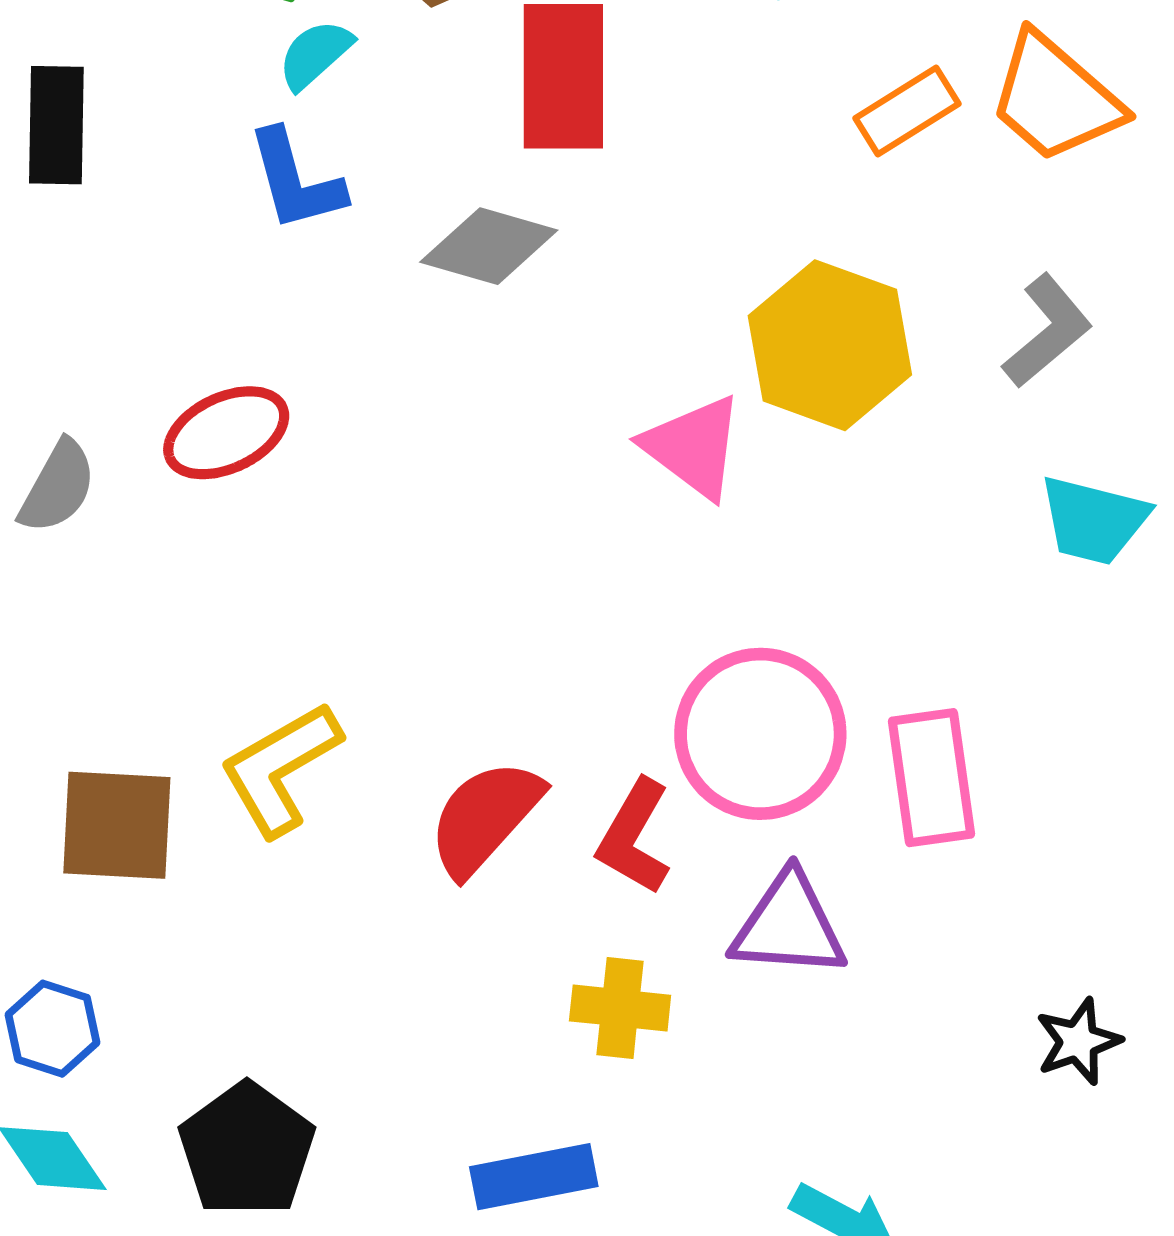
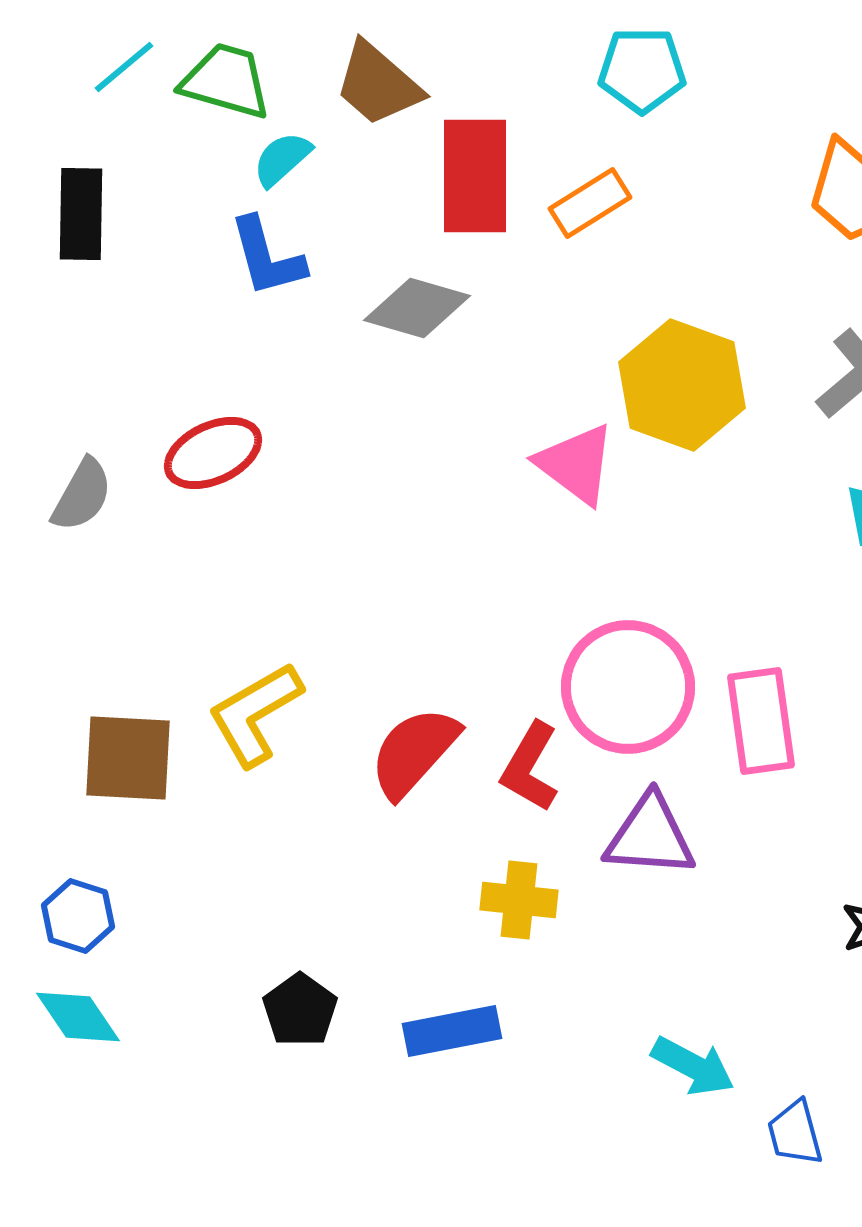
orange rectangle: (907, 111) -> (590, 203), moved
black pentagon: (247, 1150) -> (300, 1010), moved, size x0.7

